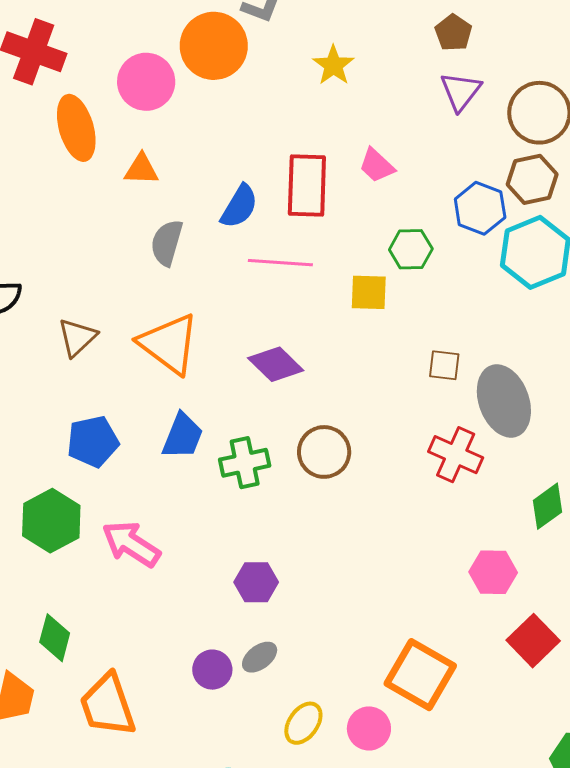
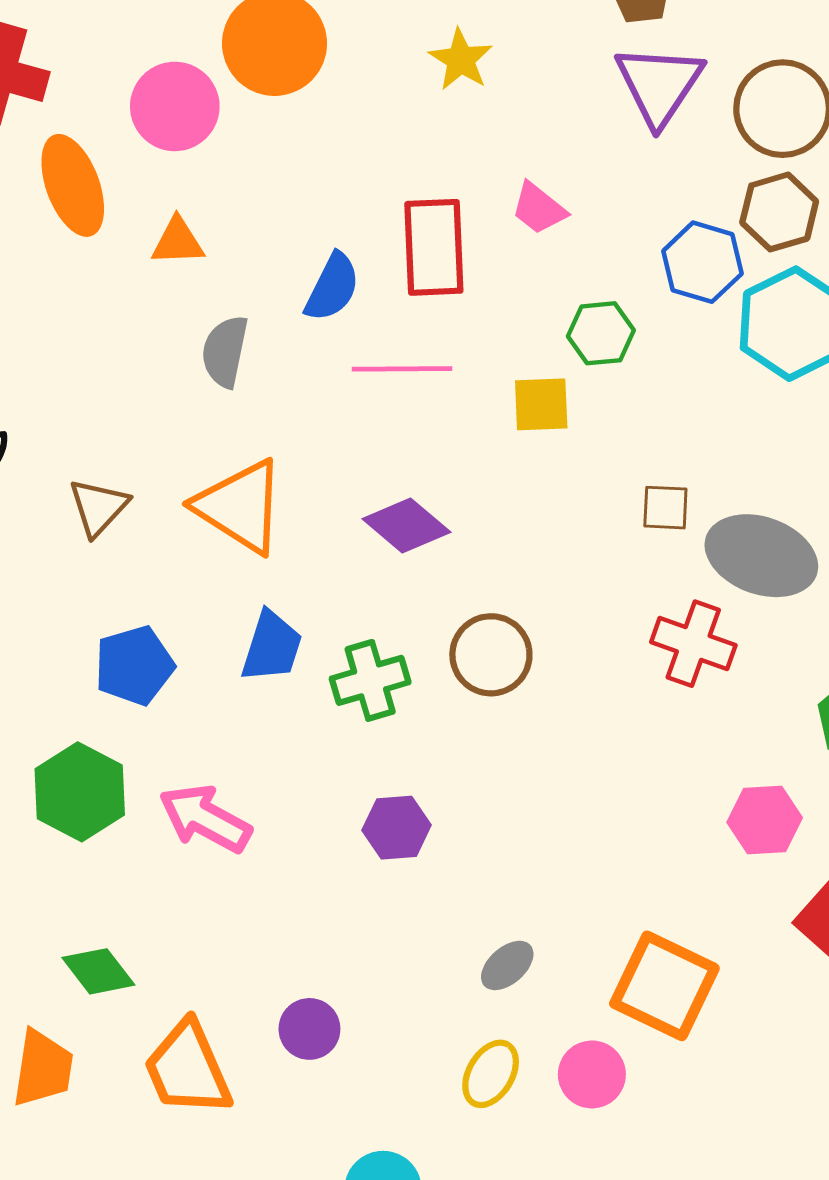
purple triangle: (461, 91) -> (659, 85), size x1.4
gray ellipse: (504, 401) -> (761, 556), turned -46
purple hexagon: (256, 582) -> (397, 828), moved
green diamond: (55, 638) -> (98, 971), turned -48
gray ellipse: (260, 657) -> (507, 965), moved
purple circle: (212, 670) -> (309, 1029), moved

